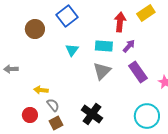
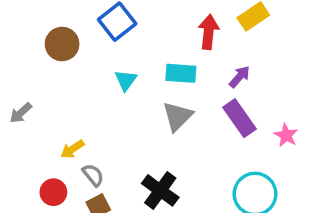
purple arrow: (129, 46) -> (240, 77), moved
gray arrow: (11, 69) -> (21, 113), turned -40
yellow arrow: (41, 90) -> (72, 149), turned -40

